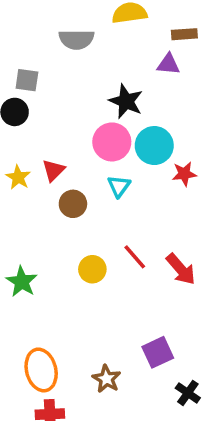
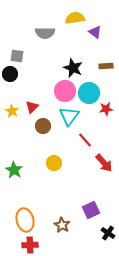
brown rectangle: (184, 34) -> (106, 66), moved
purple triangle: (168, 64) -> (95, 32), moved, turned 32
cyan triangle: (119, 186) -> (69, 116), size x1.5
red line: (135, 257) -> (85, 140), moved

